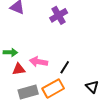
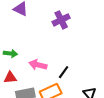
red triangle: (19, 69) -> (10, 78), moved

